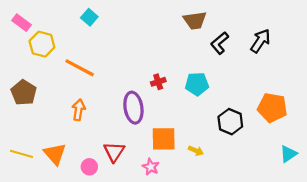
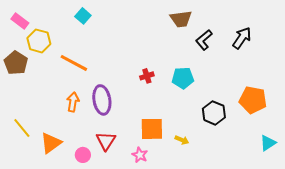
brown pentagon: (24, 93) -> (16, 63), moved
purple ellipse: (133, 108) -> (102, 100), moved
yellow line: (22, 154) -> (22, 128), moved, turned 35
orange triangle: (55, 154) -> (51, 143), turned 35

